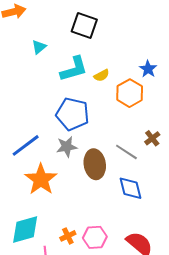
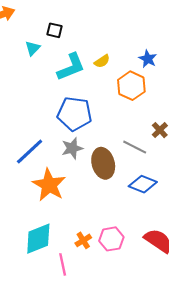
black square: (84, 25) -> (55, 30), moved, size x0.6
yellow semicircle: (102, 75) -> (102, 61), moved
blue diamond: (131, 188) -> (143, 184), turned -48

